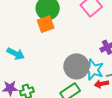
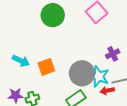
orange square: (46, 24) -> (46, 67), moved

